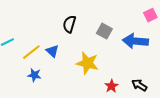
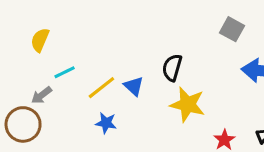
black semicircle: (69, 24) -> (172, 68), moved
gray square: (104, 31) -> (232, 29), moved

